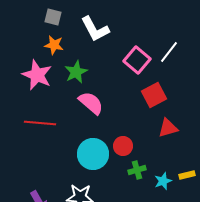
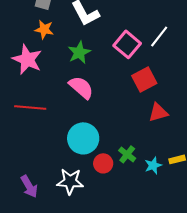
green star: (76, 72) -> (79, 52), moved
red circle: (123, 146) -> (103, 163), moved
green cross: (137, 170) -> (127, 154), turned -36

